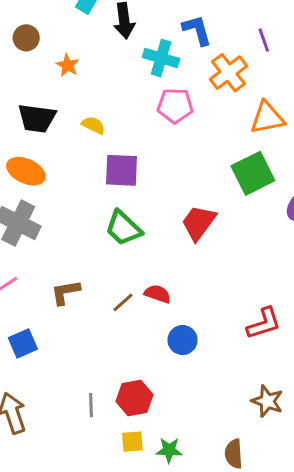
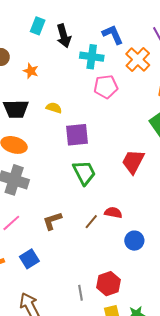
green trapezoid: (123, 228) -> (84, 173), turned -152

